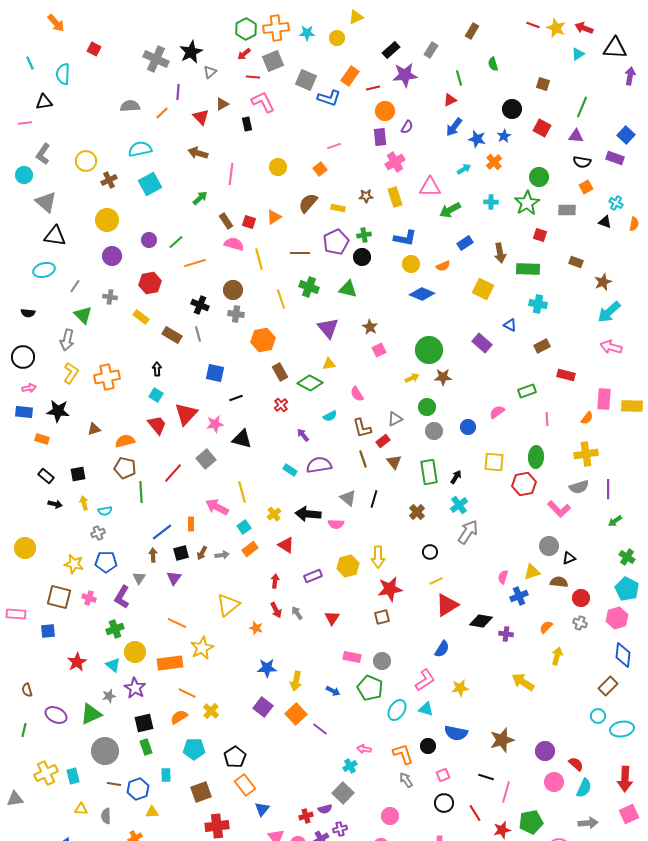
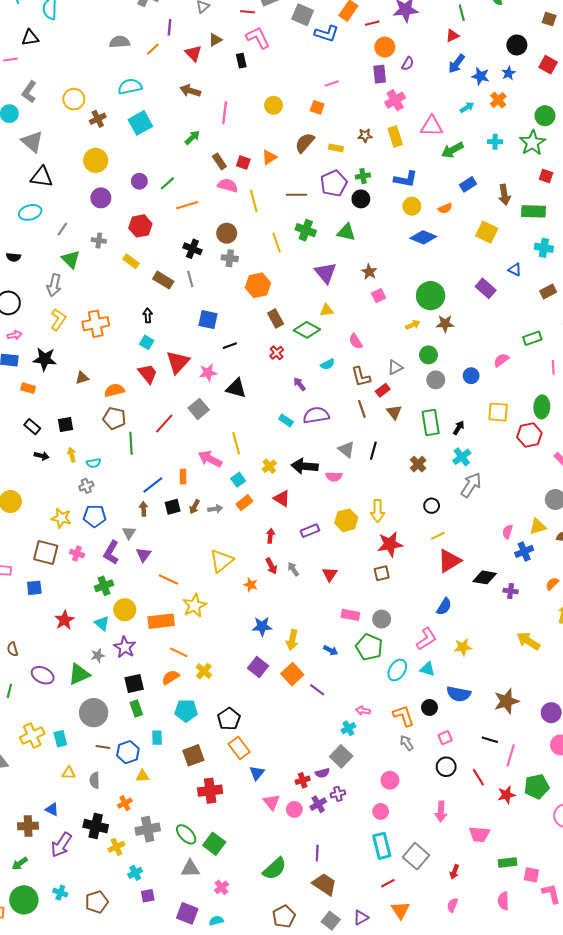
orange square: (320, 169) -> (317, 107), turned -32
purple triangle: (174, 578) -> (144, 555), moved

